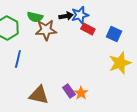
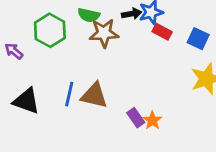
blue line: (18, 59) -> (69, 94), moved
brown triangle: (39, 95) -> (94, 95), moved

